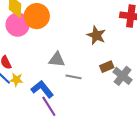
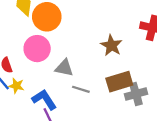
pink circle: (18, 25) -> (37, 49), moved
brown rectangle: (107, 67) -> (119, 82), size x1.6
gray cross: (123, 76) -> (136, 94), turned 30

